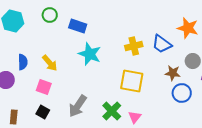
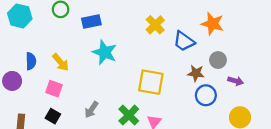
blue rectangle: (78, 26) -> (91, 21), turned -30
yellow cross: (134, 46) -> (155, 25), moved, turned -30
gray arrow: (78, 106) -> (91, 110), size x0.7

